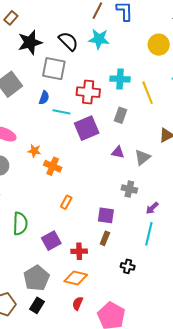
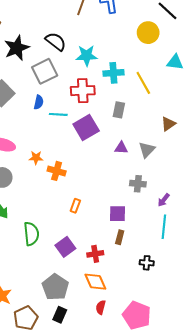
cyan star: (99, 39) -> (87, 56), moved
gray square: (54, 69) -> (45, 71), turned -30
orange diamond: (76, 278) -> (95, 282), turned 60

